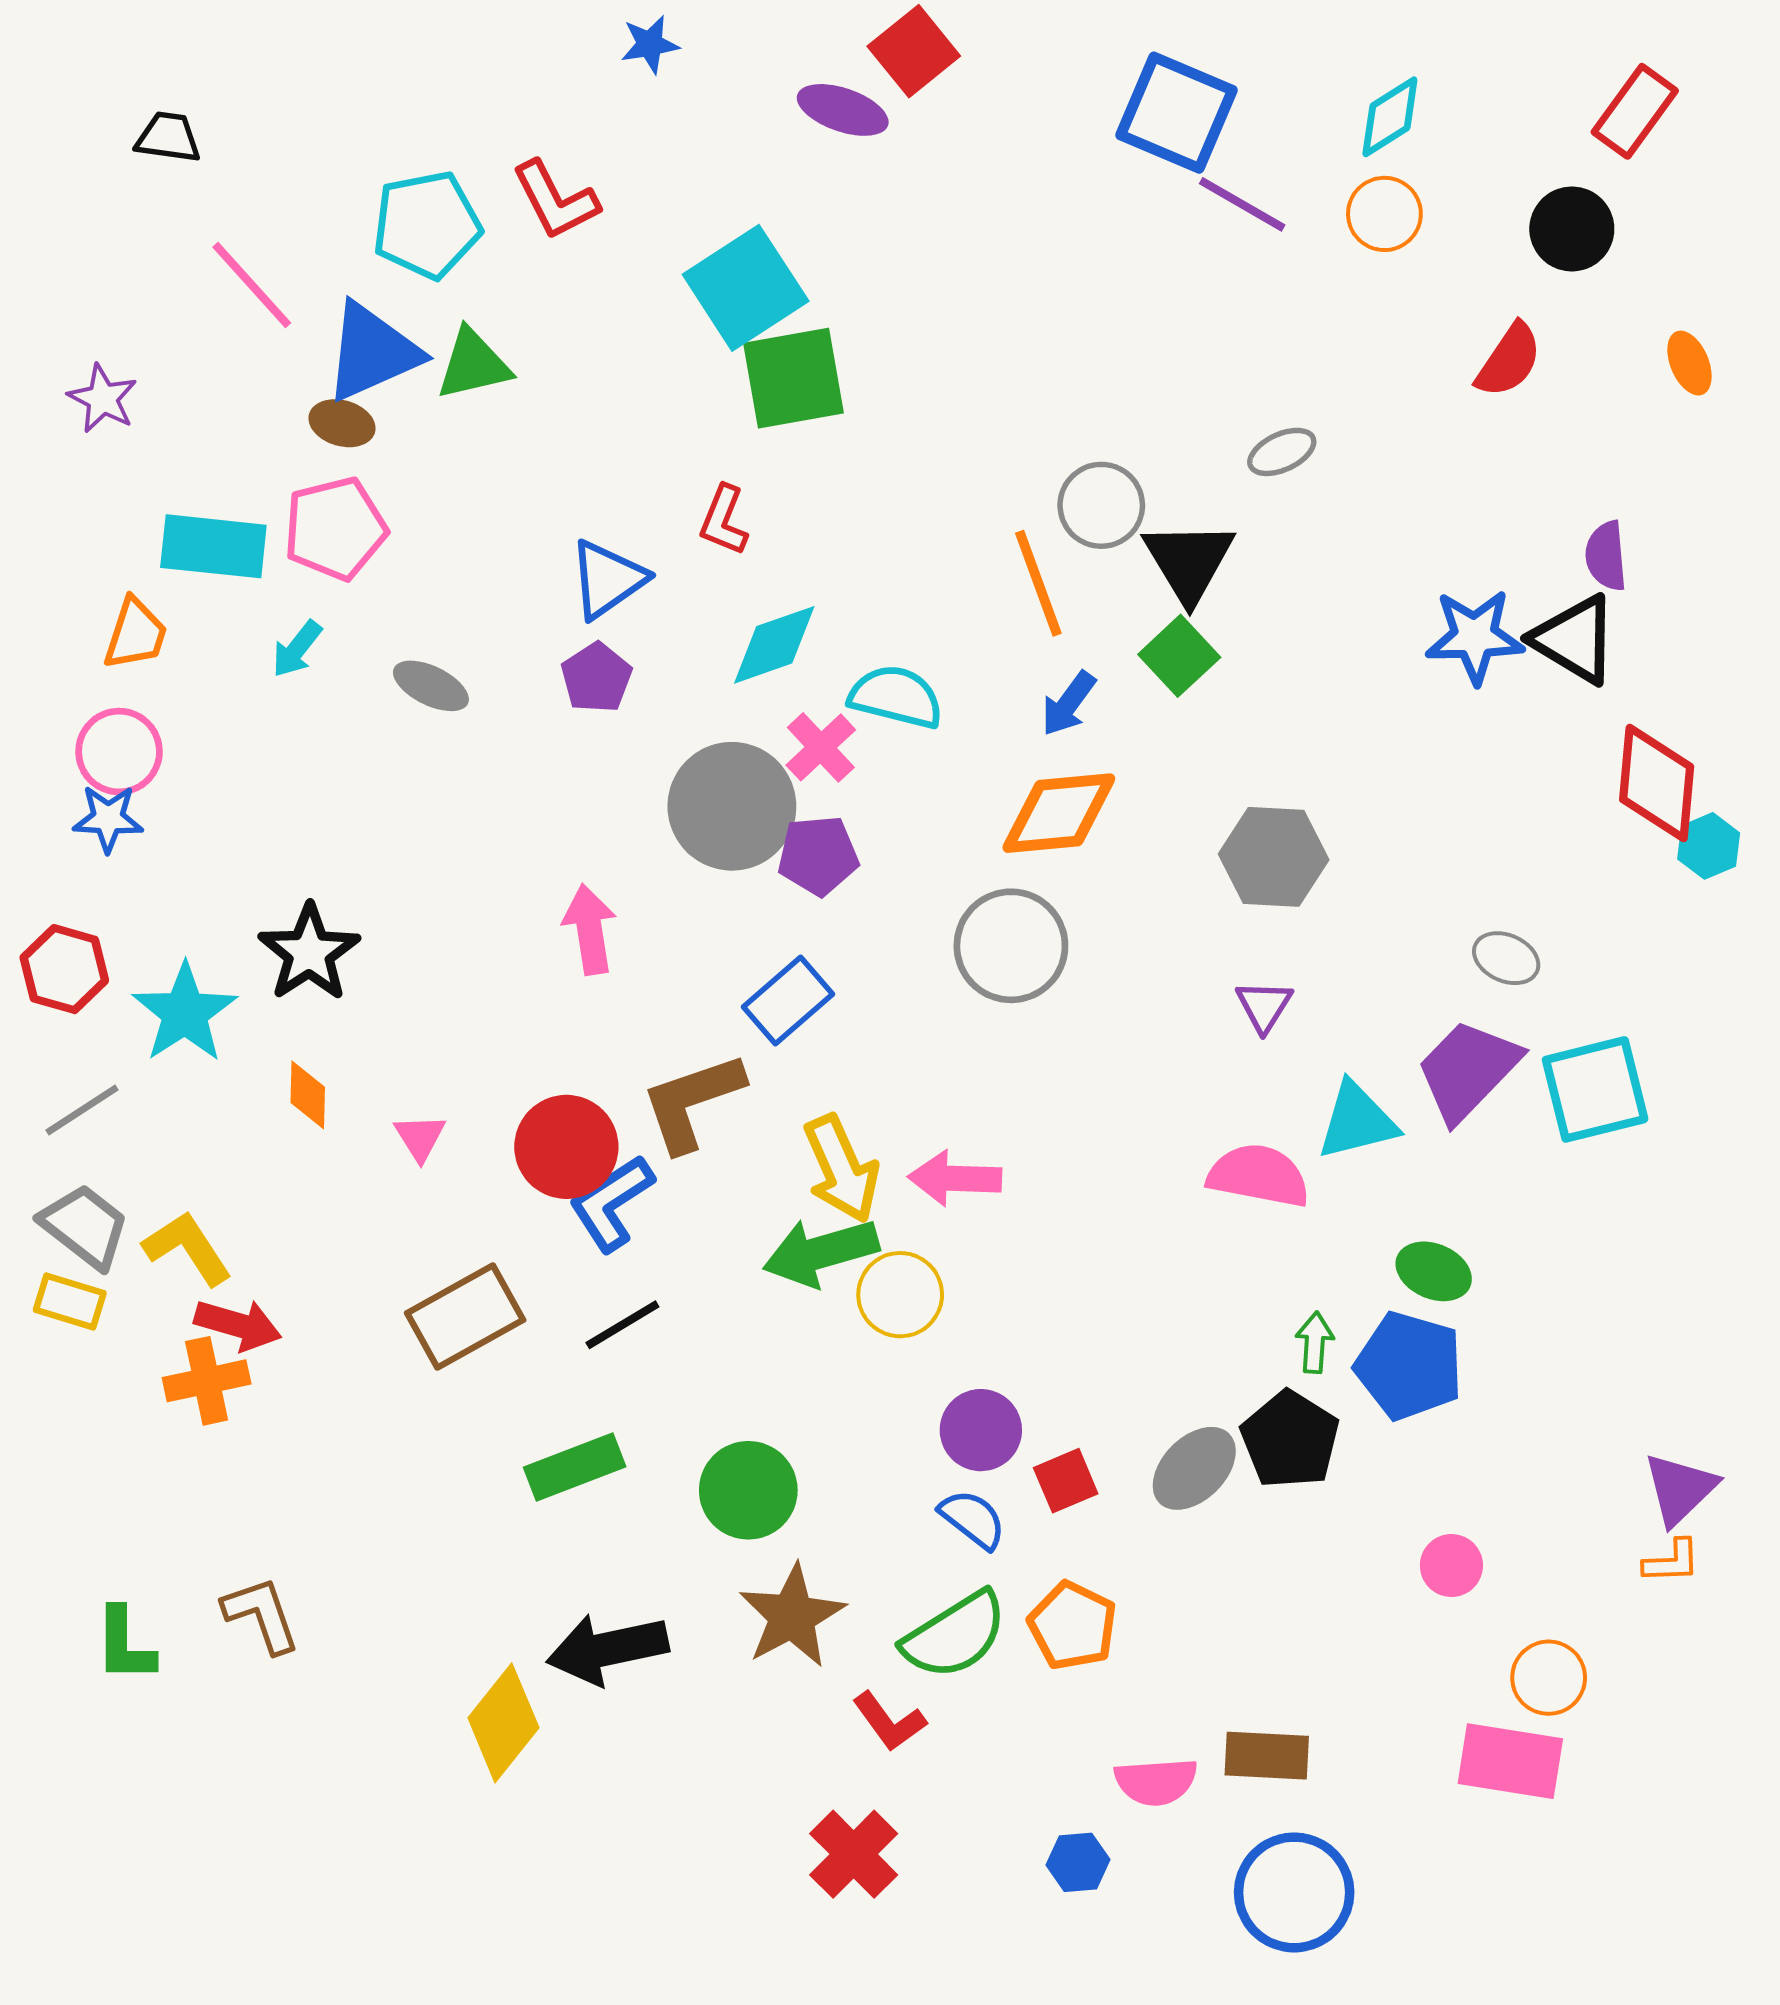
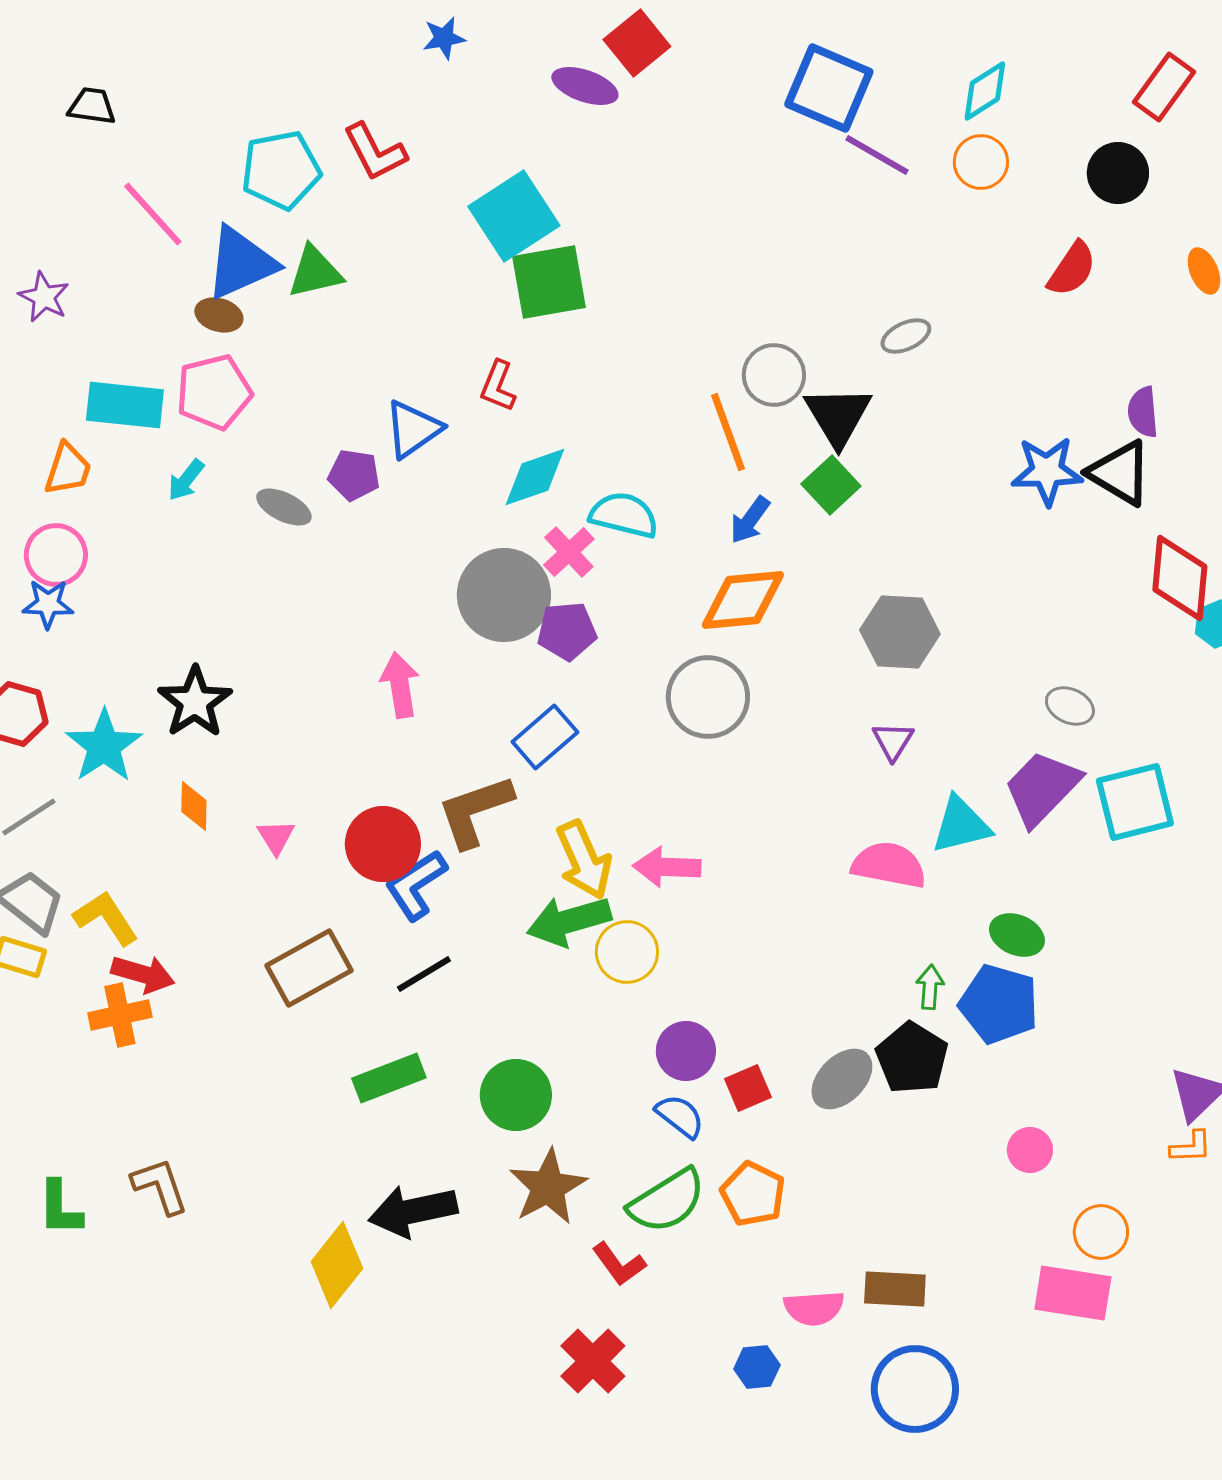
purple pentagon: (596, 678) -> (354, 475), moved, turned -30

